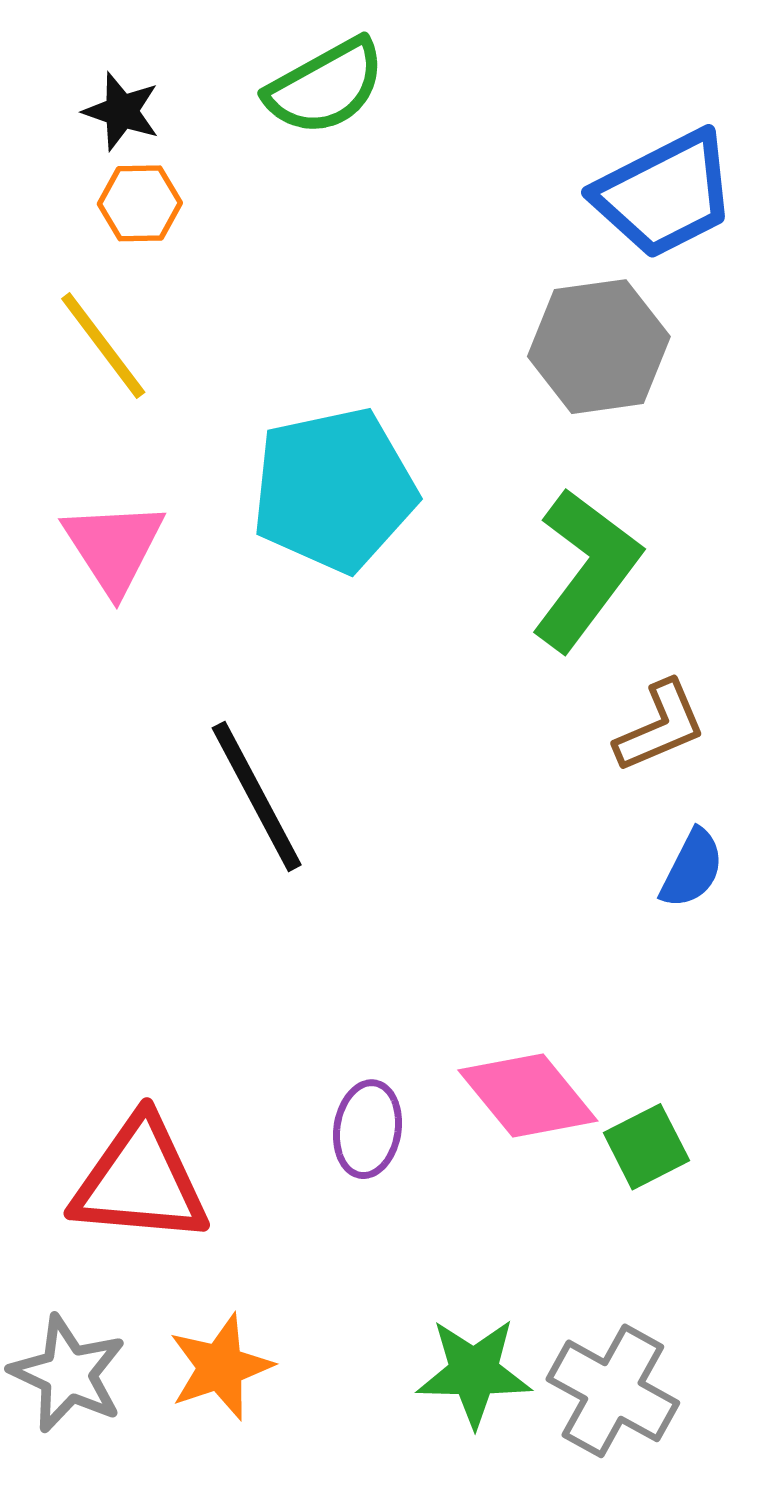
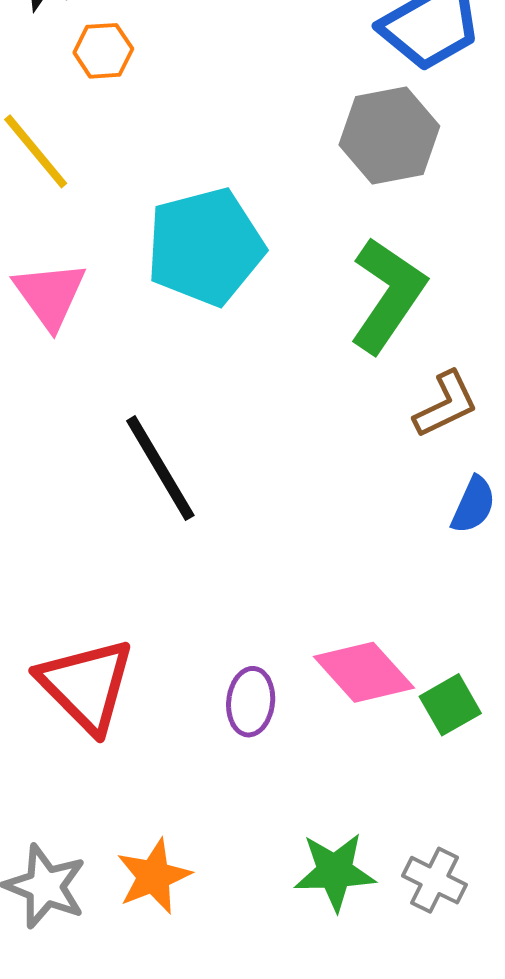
orange hexagon: (140, 203) -> (103, 51), moved
red triangle: (140, 1181) -> (86, 685), moved, turned 43
gray cross: (613, 1391) -> (435, 880), size x0.7

